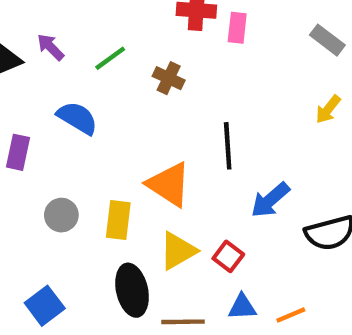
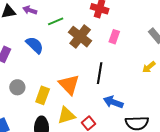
pink rectangle: (237, 28) -> (114, 37), moved
purple arrow: (50, 47) -> (30, 10), turned -40
brown cross: (169, 78) -> (80, 37), size x1.6
blue arrow: (270, 200) -> (113, 102), turned 48

